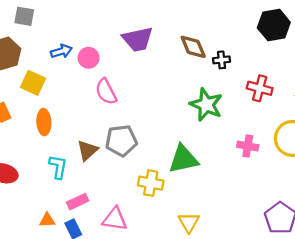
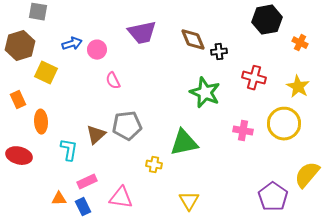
pink semicircle: (106, 92) -> (113, 81), size x0.7
orange ellipse: (44, 122) -> (41, 122), moved
yellow cross: (151, 183) -> (154, 165), size x0.7

